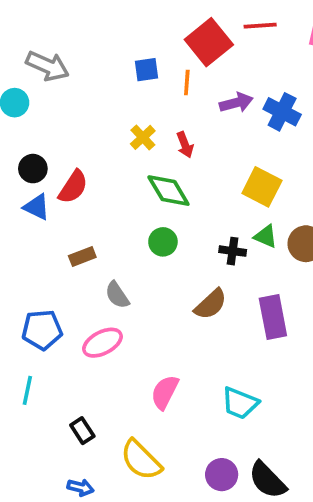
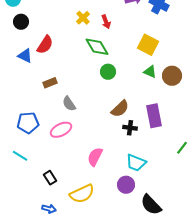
black circle: (33, 169) -> (21, 22), moved
green circle: (163, 242) -> (108, 72), moved
black cross: (233, 251) -> (130, 128), moved
cyan line: (27, 390) -> (20, 156), turned -70
yellow semicircle: (141, 460) -> (82, 194), turned -70
purple circle: (222, 475) -> (126, 185), moved

